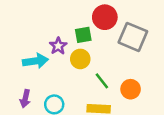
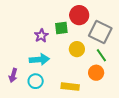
yellow circle: (80, 59) -> (77, 49), moved
cyan arrow: (35, 61) -> (39, 59), moved
green line: (102, 81) -> (101, 55), moved

